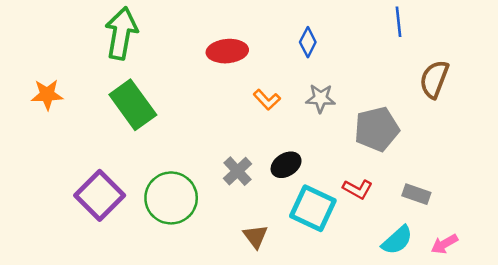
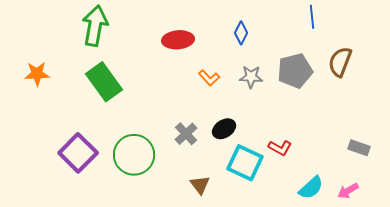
gray pentagon: (377, 129) -> (295, 71), moved
gray rectangle: (416, 194) -> (359, 148), moved

